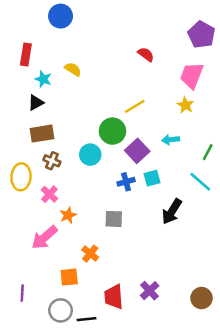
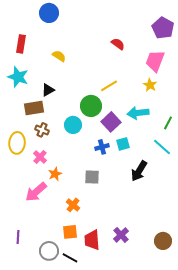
cyan star: (43, 79) -> (18, 77), moved, size x1.5
black triangle: (36, 103) -> (48, 90), moved
cyan arrow: (171, 140) -> (138, 113), size x1.5
orange square: (69, 277) -> (70, 232), moved
black line: (87, 319) -> (70, 258), turned 35

